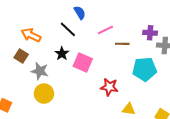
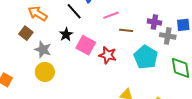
cyan pentagon: (145, 69) -> (146, 57), turned 30
red star: (109, 87) -> (108, 55), moved

